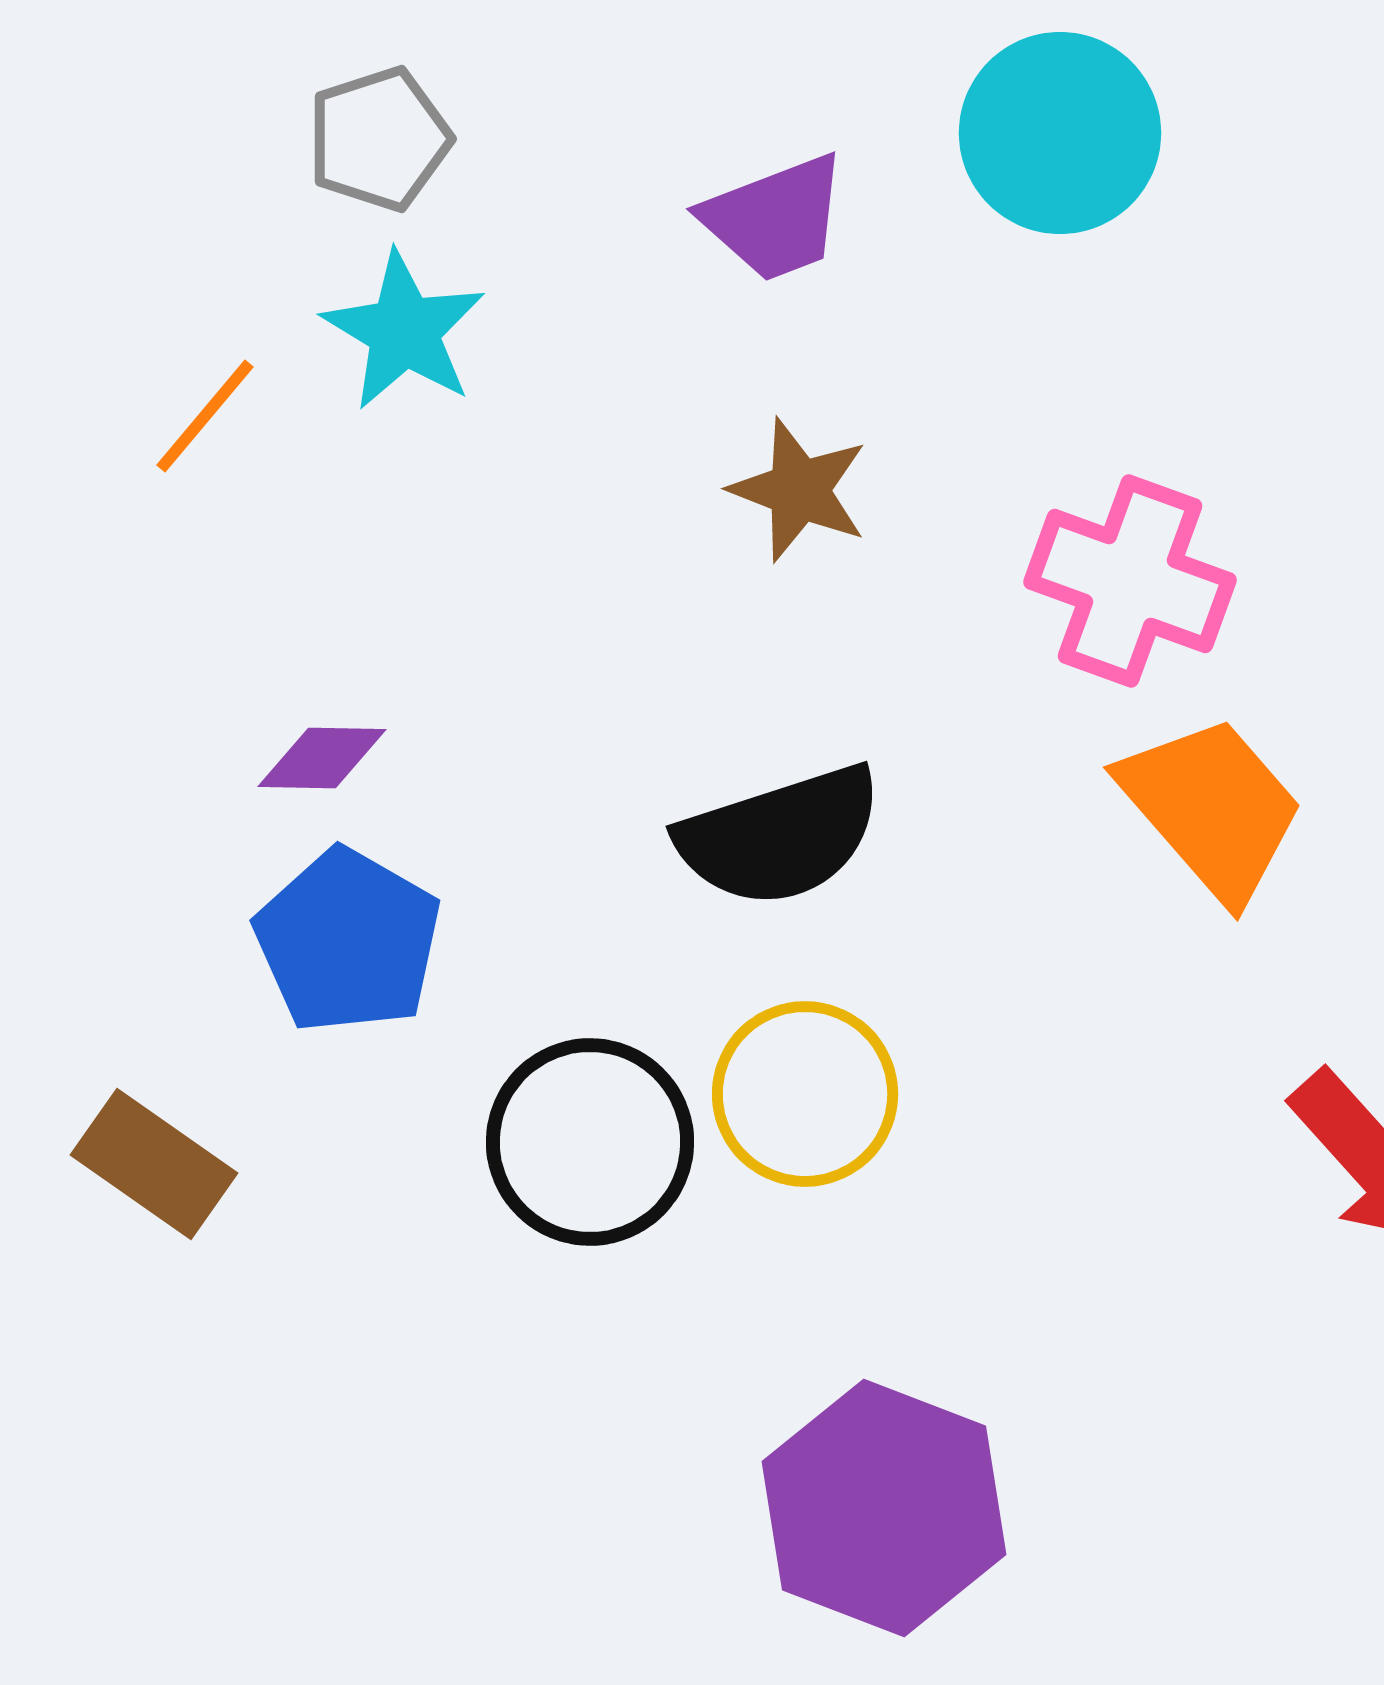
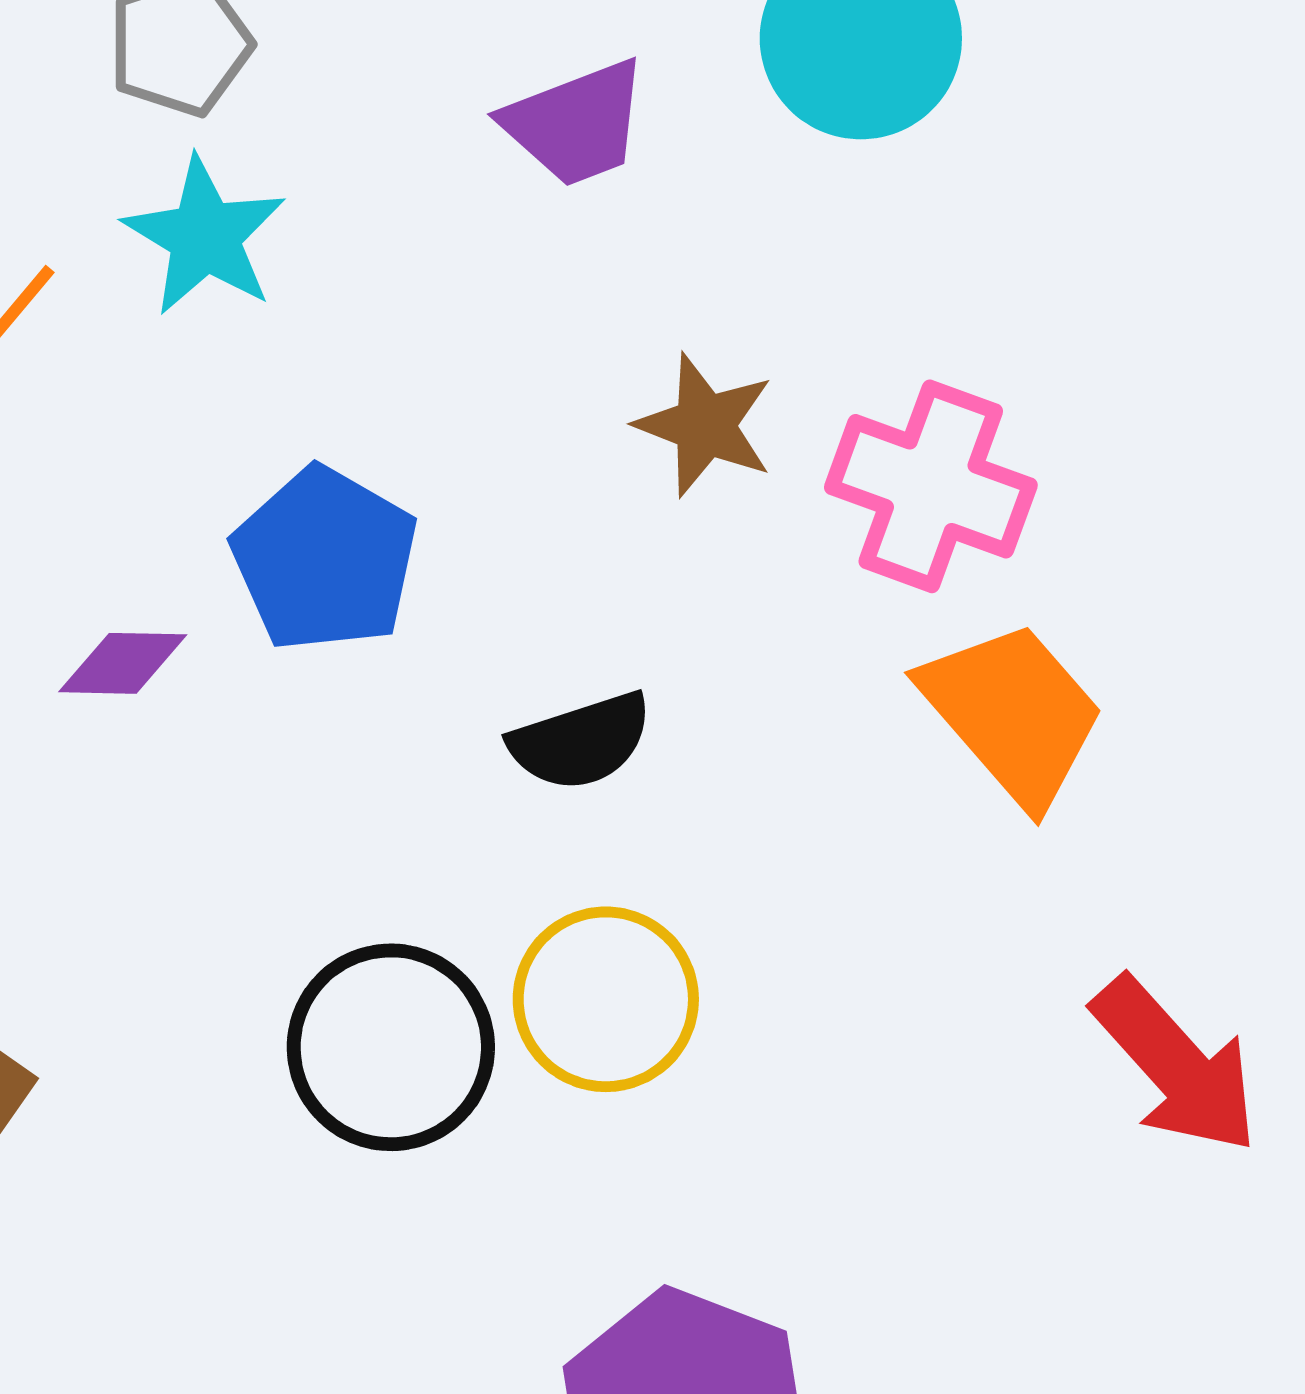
brown star: (799, 490) -> (705, 425), moved
black semicircle: (780, 836) -> (581, 741), size x0.7
blue pentagon: (348, 941) -> (325, 559), moved

